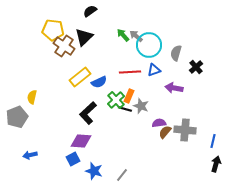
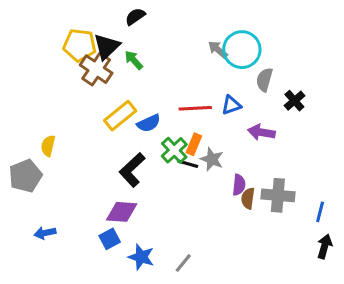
green arrow: (123, 35) -> (134, 60), moved
gray arrow: (136, 36) -> (218, 50), moved
black triangle: (84, 37) -> (107, 47), moved
cyan circle: (149, 45) -> (242, 50), moved
purple semicircle: (159, 123) -> (239, 185), turned 104
brown semicircle: (165, 132) -> (248, 198), turned -32

